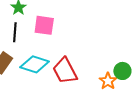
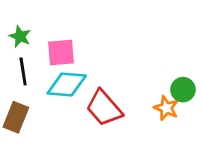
cyan diamond: (35, 64) -> (67, 84), moved

